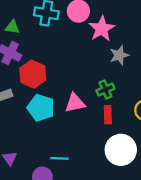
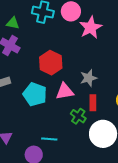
gray star: (119, 55) -> (88, 78), moved
red hexagon: (33, 74) -> (51, 63), moved
green cross: (105, 89) -> (78, 116), moved, turned -35

